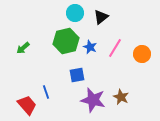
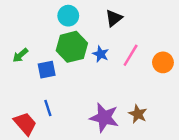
cyan circle: (75, 13) -> (68, 16), moved
blue square: (77, 75) -> (47, 70), moved

